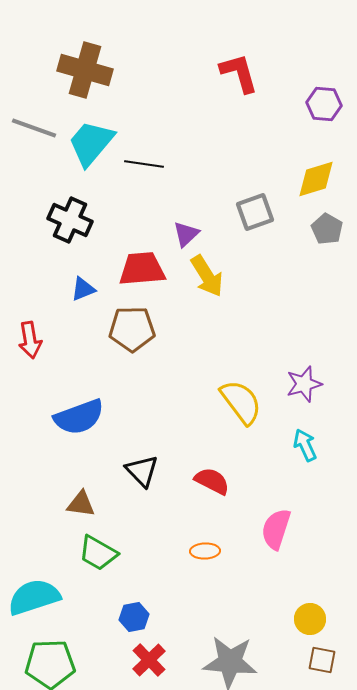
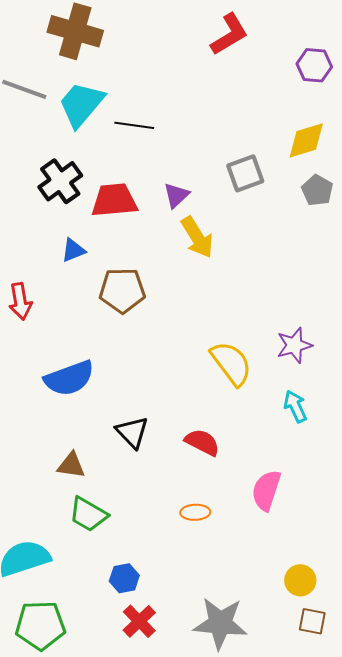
red L-shape: (239, 73) -> (229, 34), turned 75
black cross: (70, 220) -> (60, 181), turned 30
red trapezoid: (142, 269) -> (114, 200), moved

